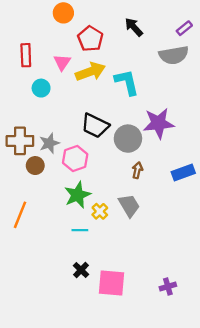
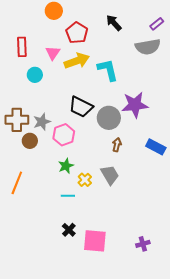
blue rectangle: (183, 173) -> (156, 147), turned 48
green star: (77, 195) -> (66, 166), size x0.7

